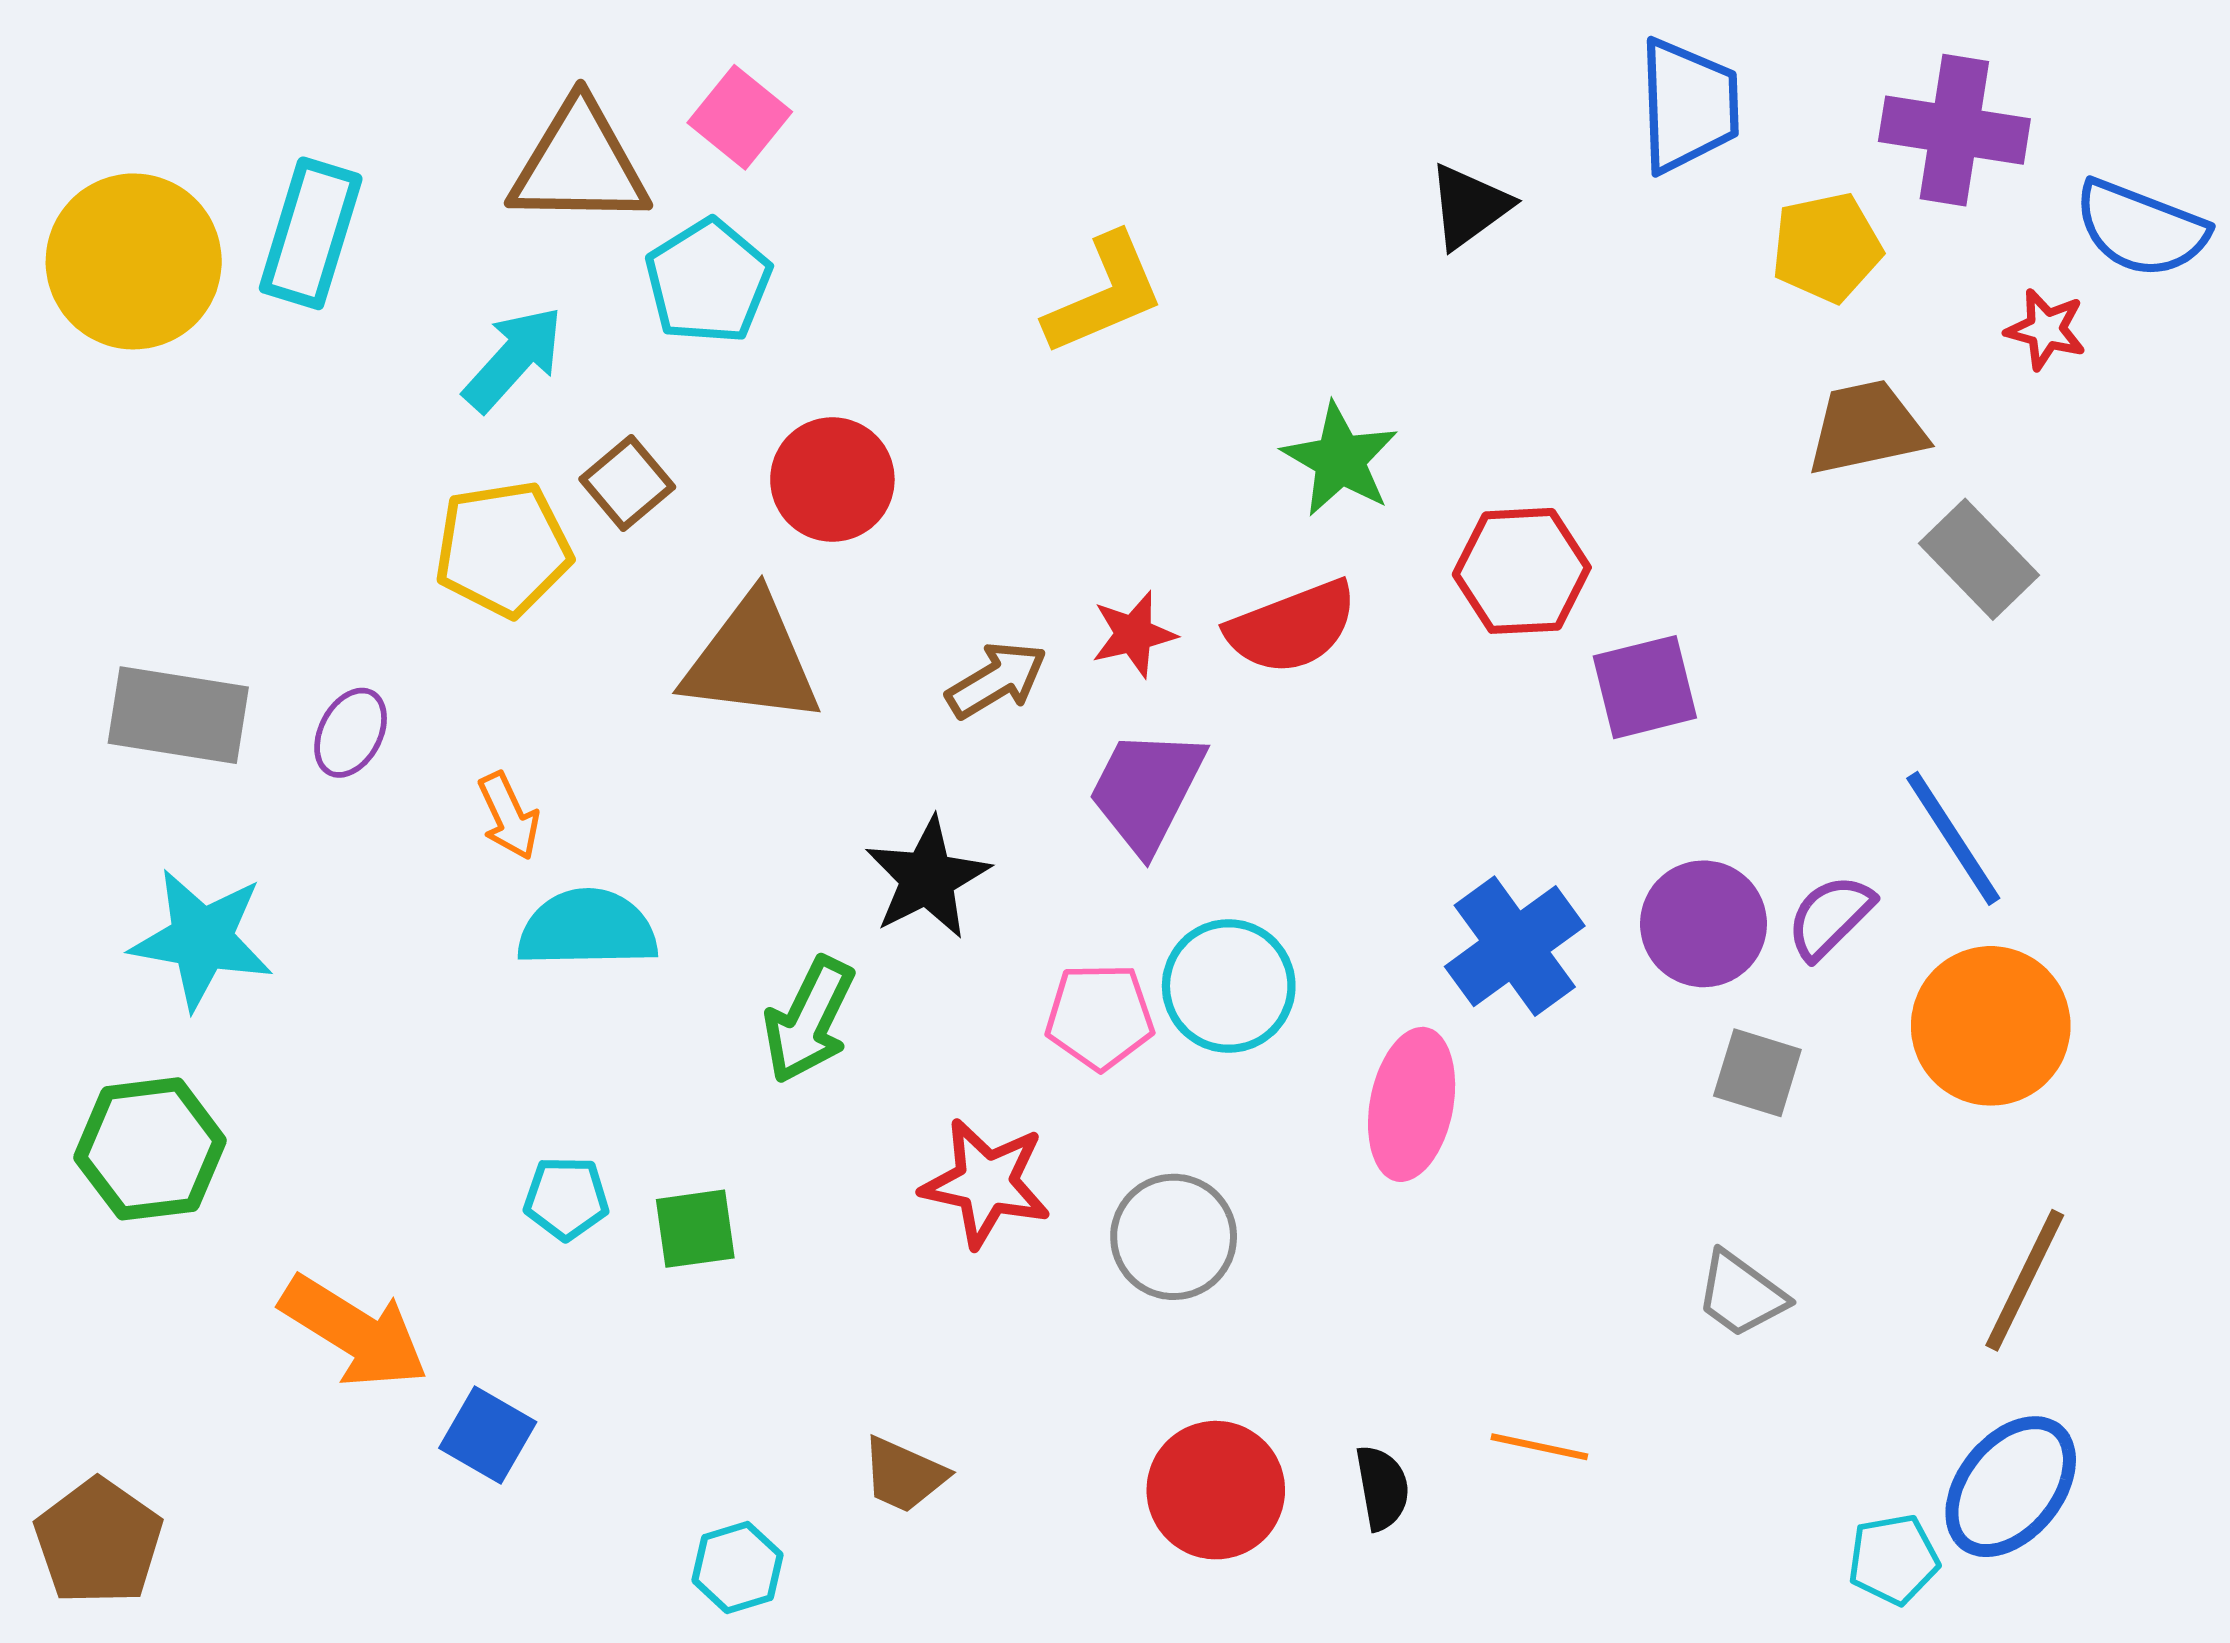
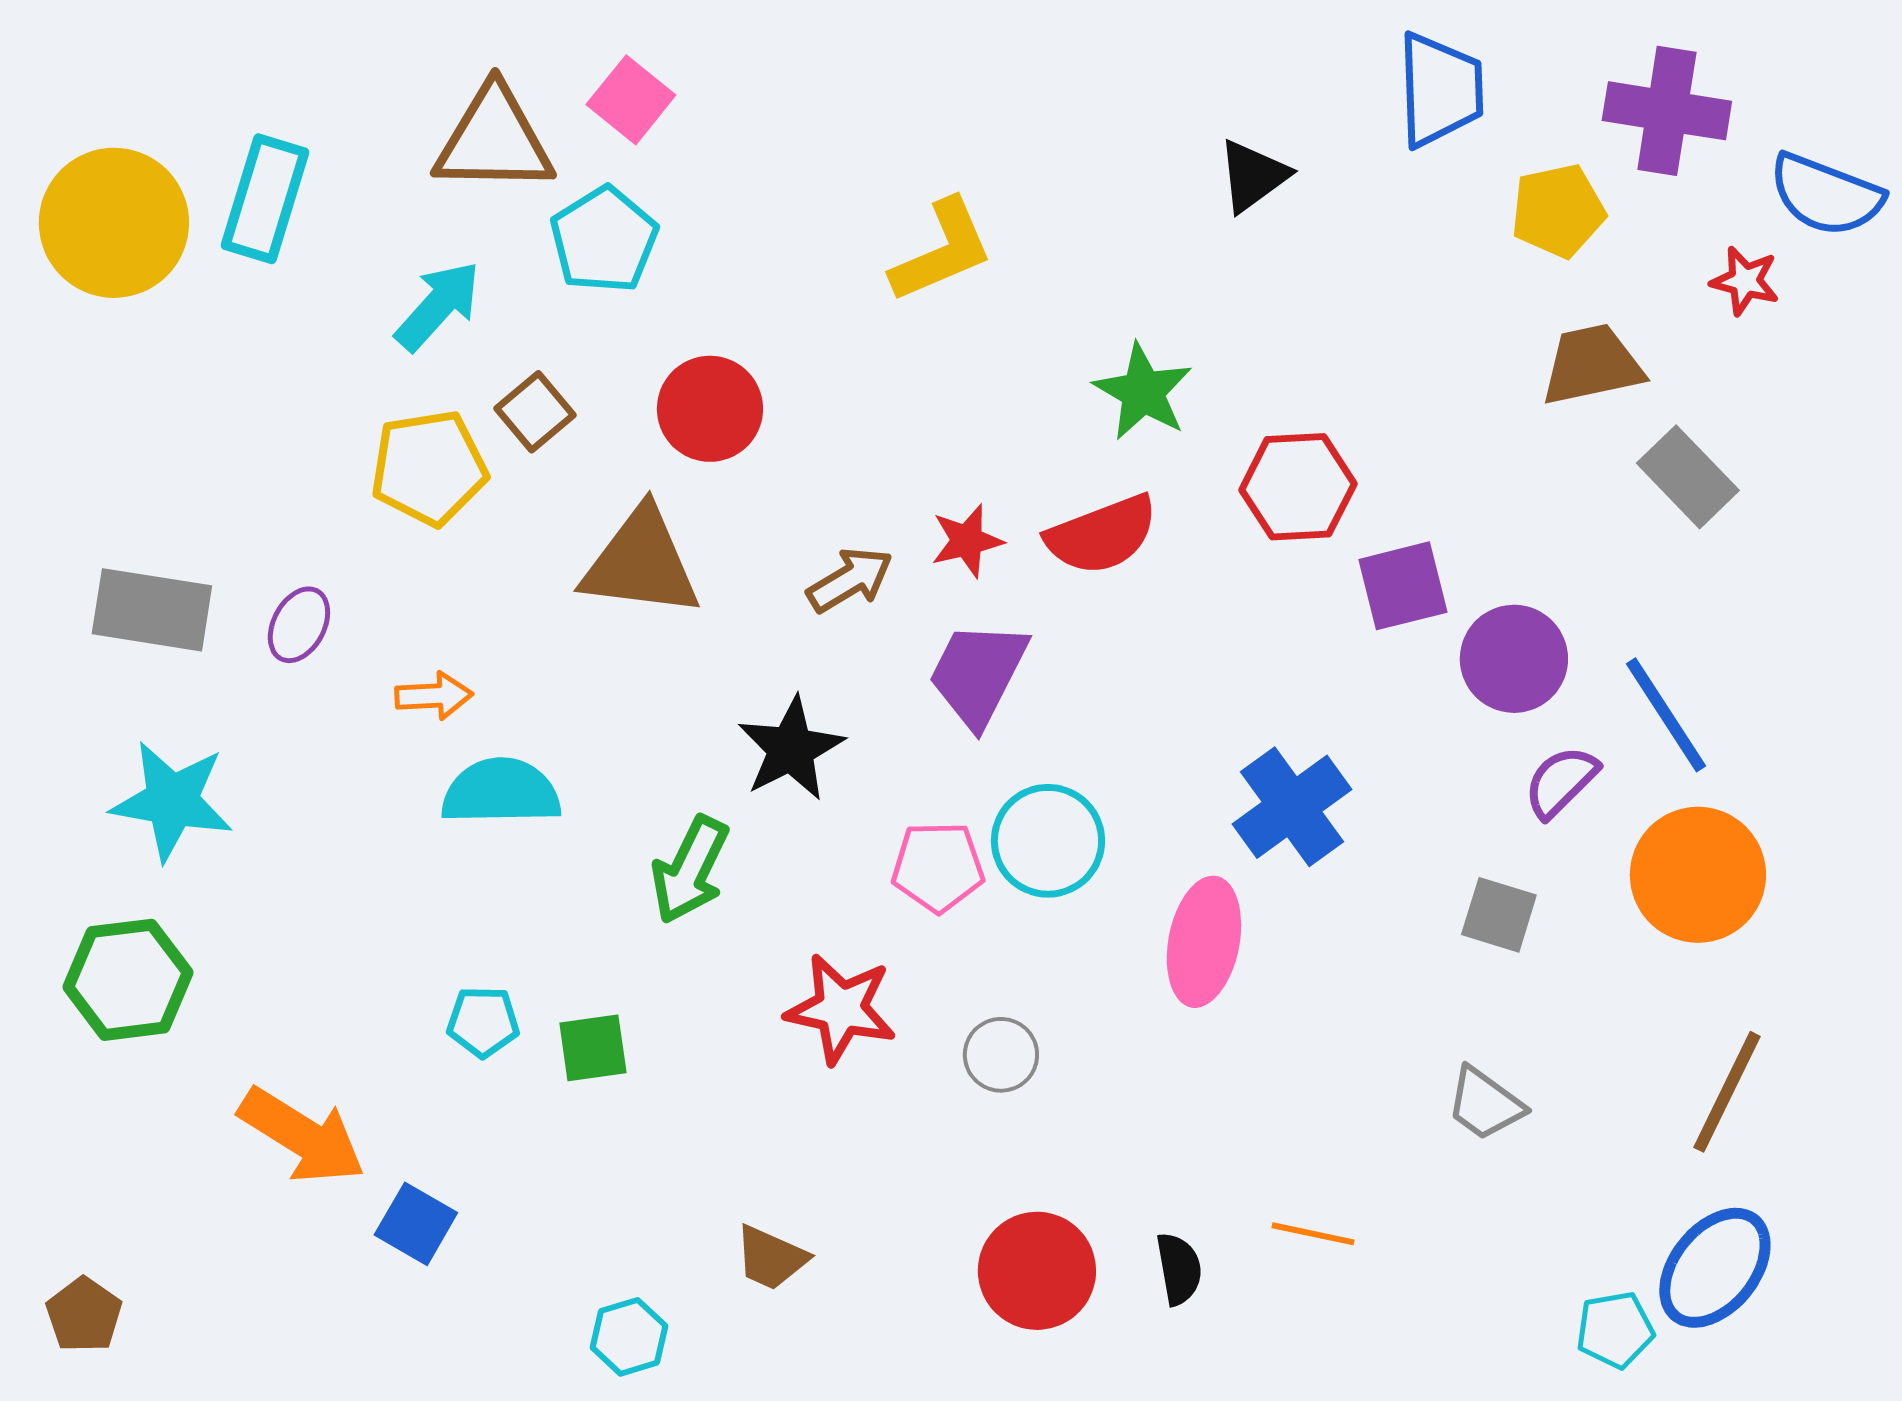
orange arrow: (509, 816) -> (434, 696), turned -68
purple circle: (1703, 924) -> (1514, 659), moved
gray circle: (1174, 1237) -> (1001, 1055), size x0.7
brown pentagon: (98, 1542) -> (84, 1315), size x0.7

